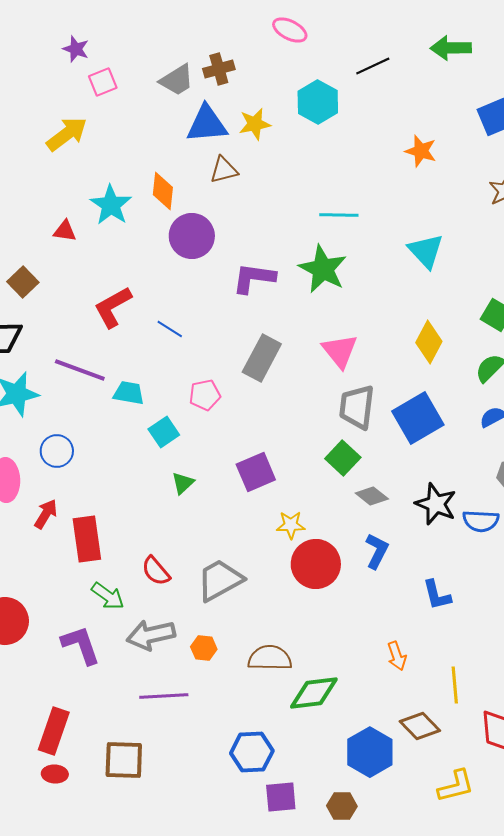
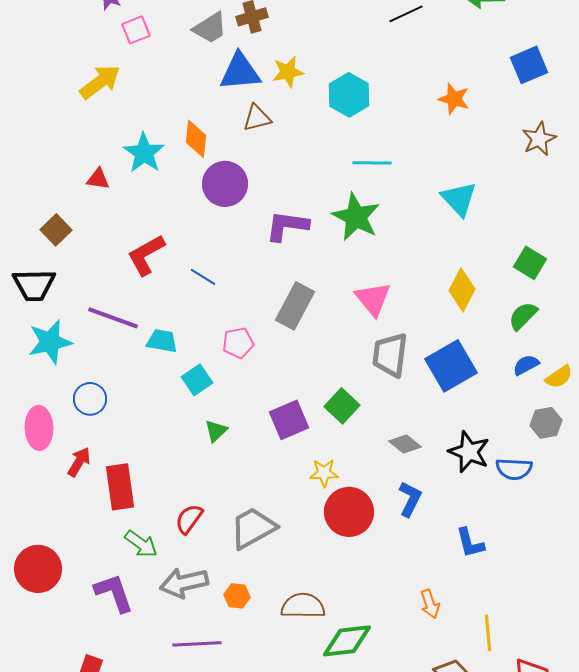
cyan hexagon: (318, 102) -> (349, 95), moved
green square: (343, 458) -> (342, 406), moved
red semicircle: (156, 571) -> (189, 519), turned 76

